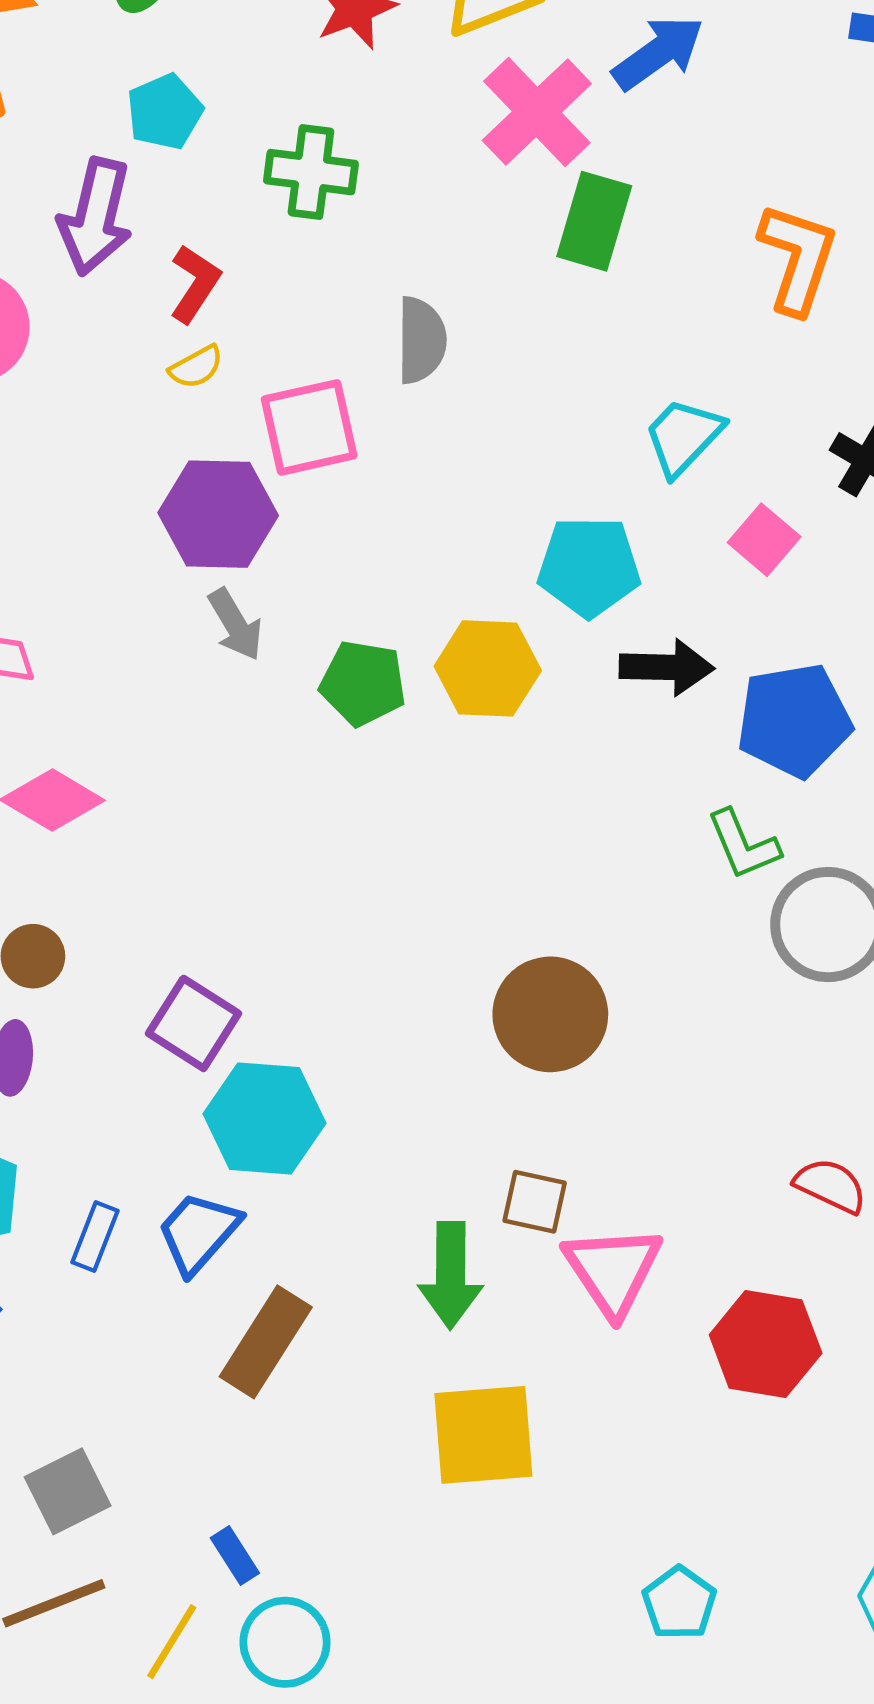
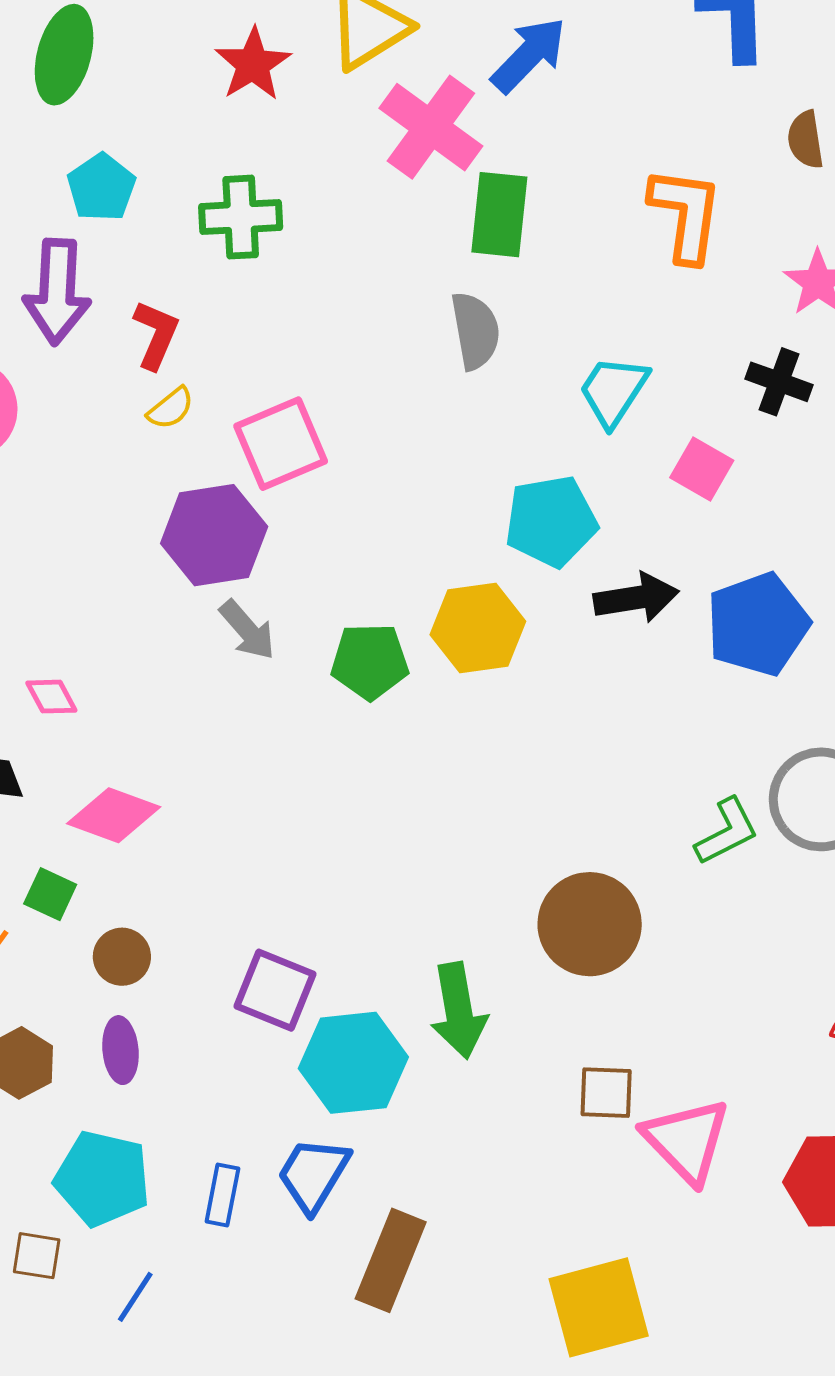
gray semicircle: (421, 340) -> (475, 331), moved
green L-shape: (743, 845) -> (727, 832), moved, turned -84
green arrow: (451, 1275) -> (458, 1011), moved

